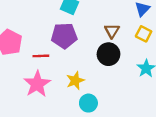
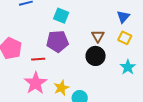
yellow star: (75, 81) -> (61, 88), moved

